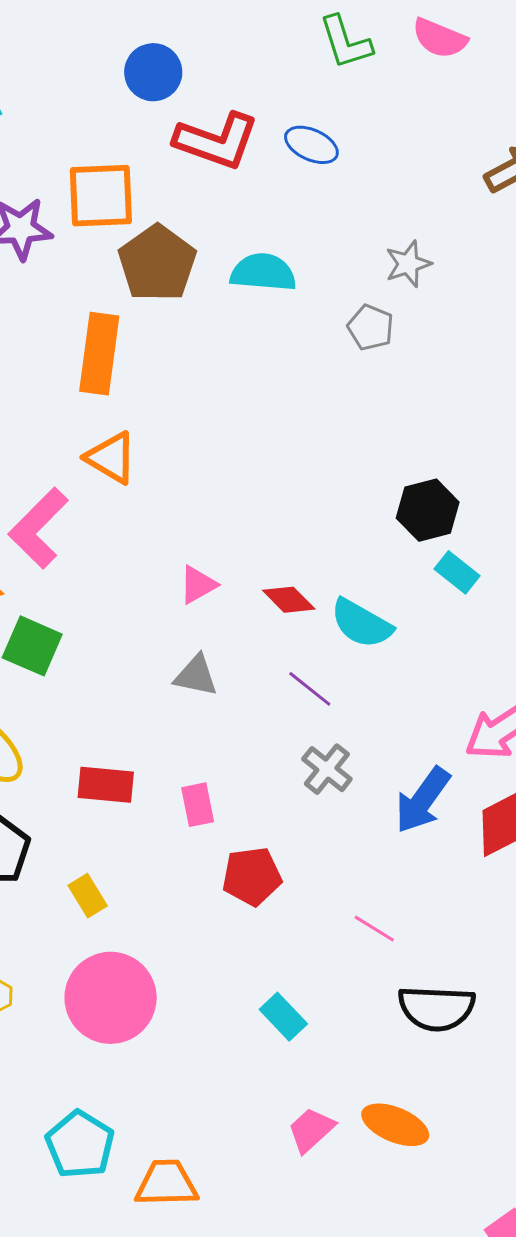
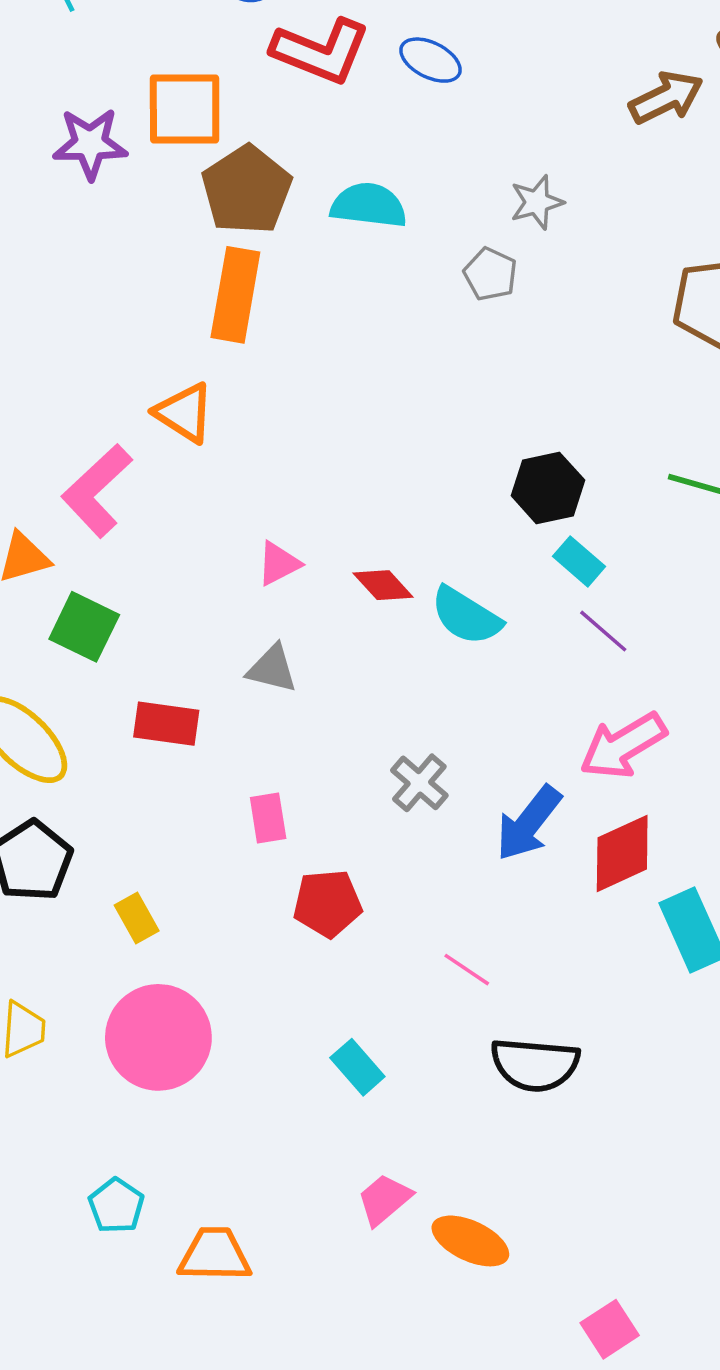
orange rectangle: (99, 354) -> (235, 295), moved
purple line: (310, 689) -> (603, 631), moved
red rectangle: (106, 785) -> (166, 724), moved
orange ellipse: (395, 1125) -> (470, 1241), moved
cyan pentagon: (80, 1144) -> (116, 1206), size x0.7

